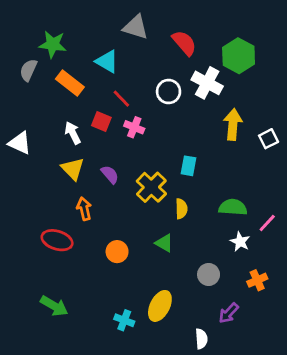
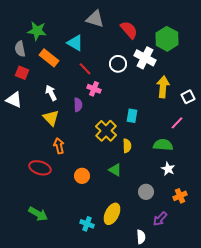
gray semicircle: (28, 70) -> (20, 49), turned -35
red square: (101, 122) -> (22, 73), moved
purple semicircle: (110, 174) -> (78, 105), moved, turned 40
pink line: (267, 223) -> (177, 123), moved

